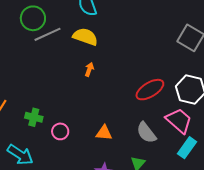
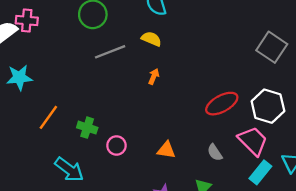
gray line: (48, 34) -> (110, 52), moved
yellow semicircle: (85, 37) -> (151, 39), size x0.7
gray semicircle: (146, 133) -> (215, 152), size x0.7

